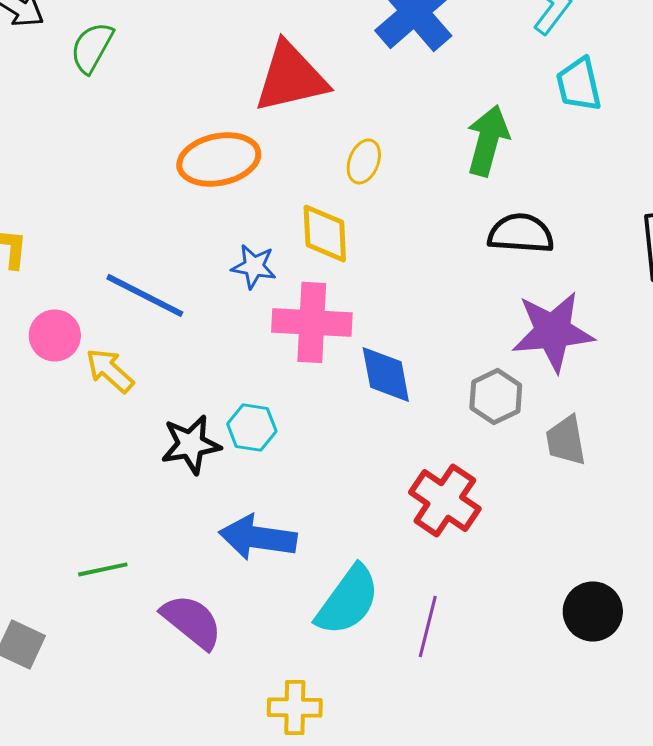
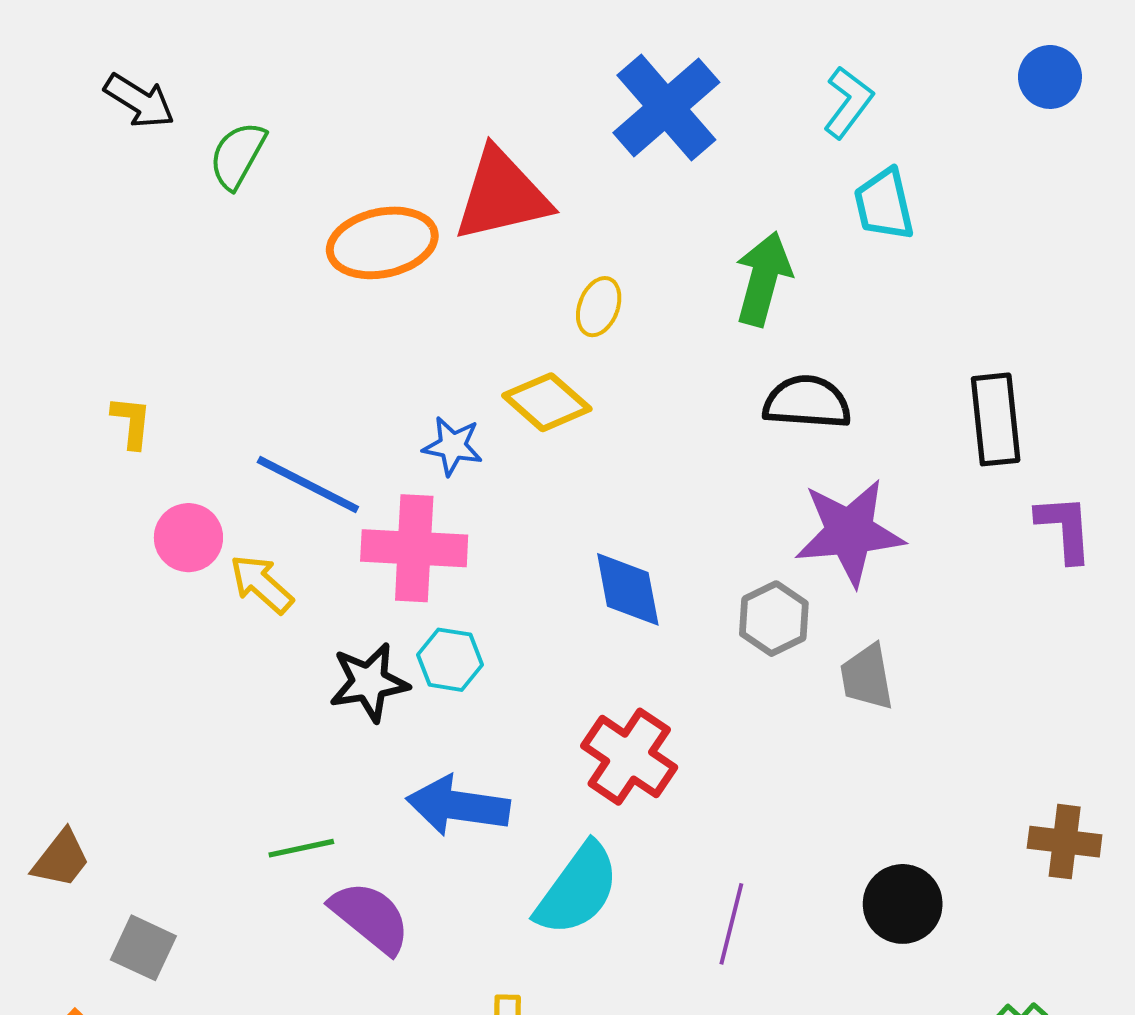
orange ellipse: (219, 159) -> (382, 243), moved
yellow diamond: (325, 233) -> (547, 402), turned -46
pink cross: (312, 322) -> (414, 548), moved
red cross: (445, 500) -> (629, 757), moved
green line: (103, 569) -> (301, 848), moved
purple line: (428, 626) -> (731, 924), moved

